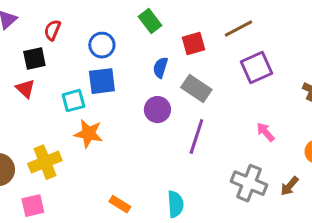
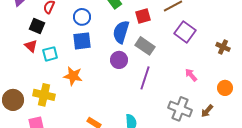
black square: (34, 59) -> (37, 26), turned 35
blue semicircle: (160, 68) -> (121, 32), size x1.6
purple square: (256, 68) -> (185, 32), turned -30
cyan square: (73, 101) -> (50, 54), moved
yellow cross: (45, 162) -> (44, 95), turned 35

